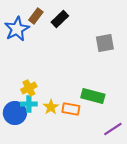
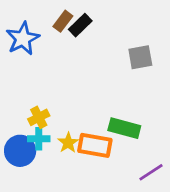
brown rectangle: (36, 16) -> (63, 21), moved
orange rectangle: (71, 109) -> (95, 145), size x1.4

